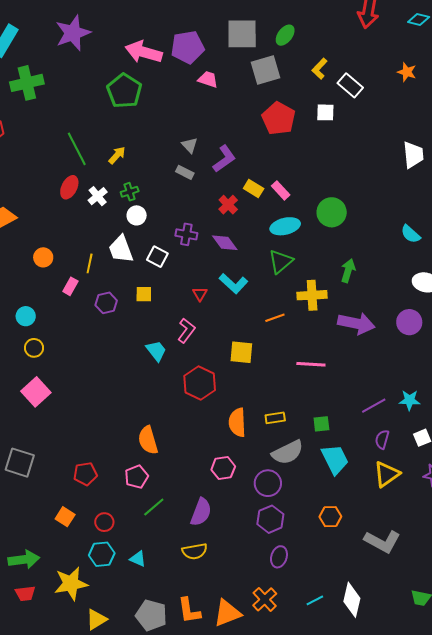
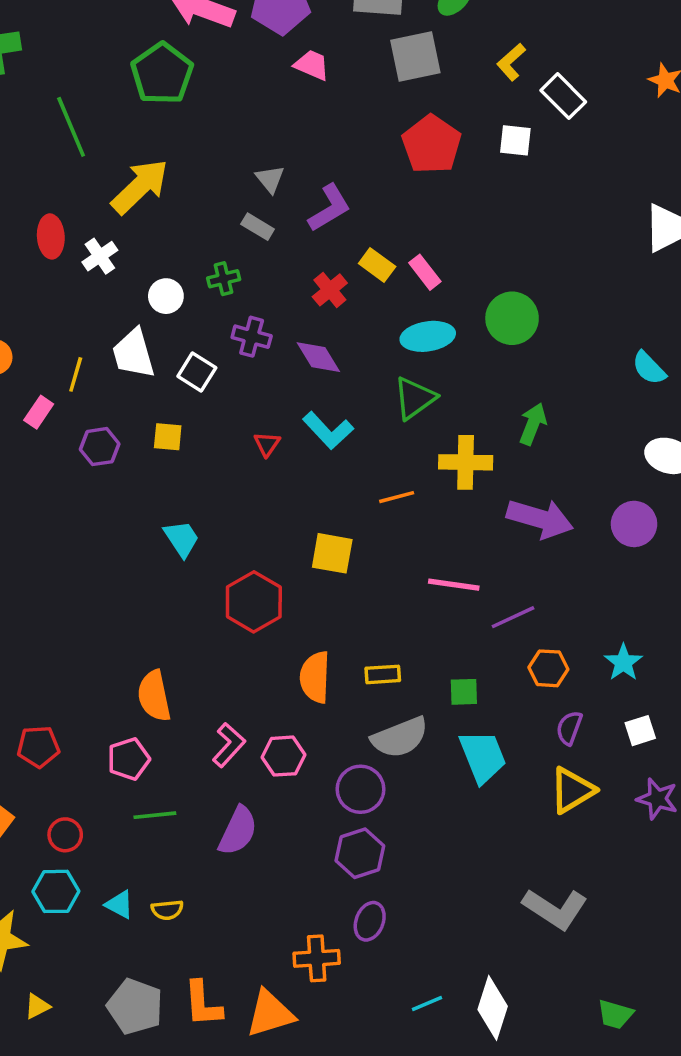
green line: (77, 149) -> (71, 127), moved
yellow arrow: (117, 155) -> (140, 187), size x1.8
red ellipse: (69, 187) -> (51, 236), turned -35
green cross: (130, 192) -> (224, 279), moved
pink L-shape: (186, 330) -> (229, 745), moved
cyan star: (410, 400) -> (623, 662), turned 30
purple line: (374, 406) -> (513, 617), moved
green line: (154, 507) -> (155, 815), turned 30
orange hexagon: (330, 517) -> (548, 668), moved
yellow semicircle: (195, 551) -> (167, 910), moved, size x0.7
orange cross: (265, 599) -> (317, 958), moved, turned 35
yellow triangle: (96, 620) -> (37, 1006), size x0.7

